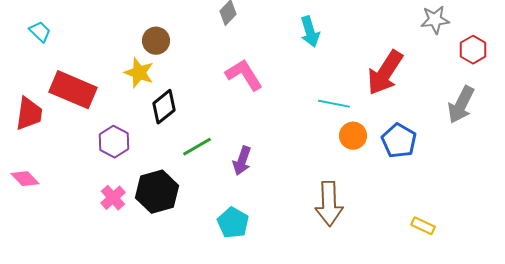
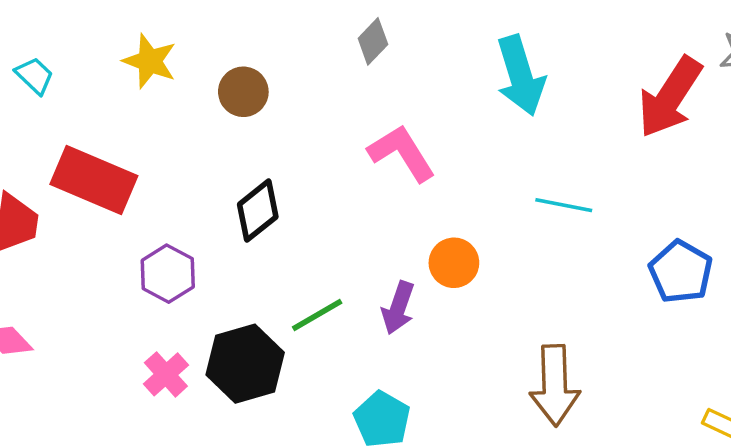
cyan arrow: (310, 32) -> (521, 76), size x1.4
yellow star: (139, 73) -> (150, 61), moved
red arrow: (385, 73) -> (670, 97), moved
orange circle: (353, 136) -> (454, 263), moved
green line: (197, 147) -> (317, 315), moved

